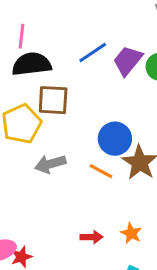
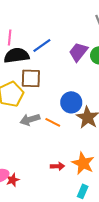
blue line: (93, 53) -> (42, 45), moved
orange line: (101, 171) -> (53, 122), moved
orange star: (131, 233) -> (83, 163), size x1.6

